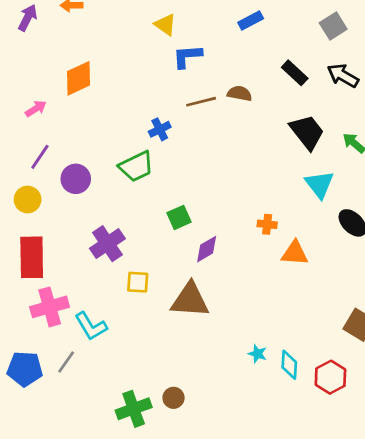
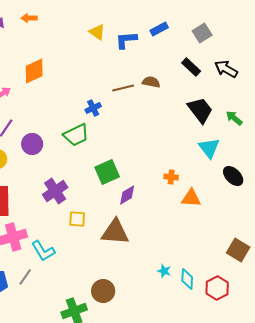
gray square: (333, 26) -> (202, 33), moved
blue L-shape: (187, 56) -> (126, 40), moved
green square: (179, 217) -> (107, 172), size x1.4
brown circle: (174, 398) -> (103, 291), moved, size x1.5

